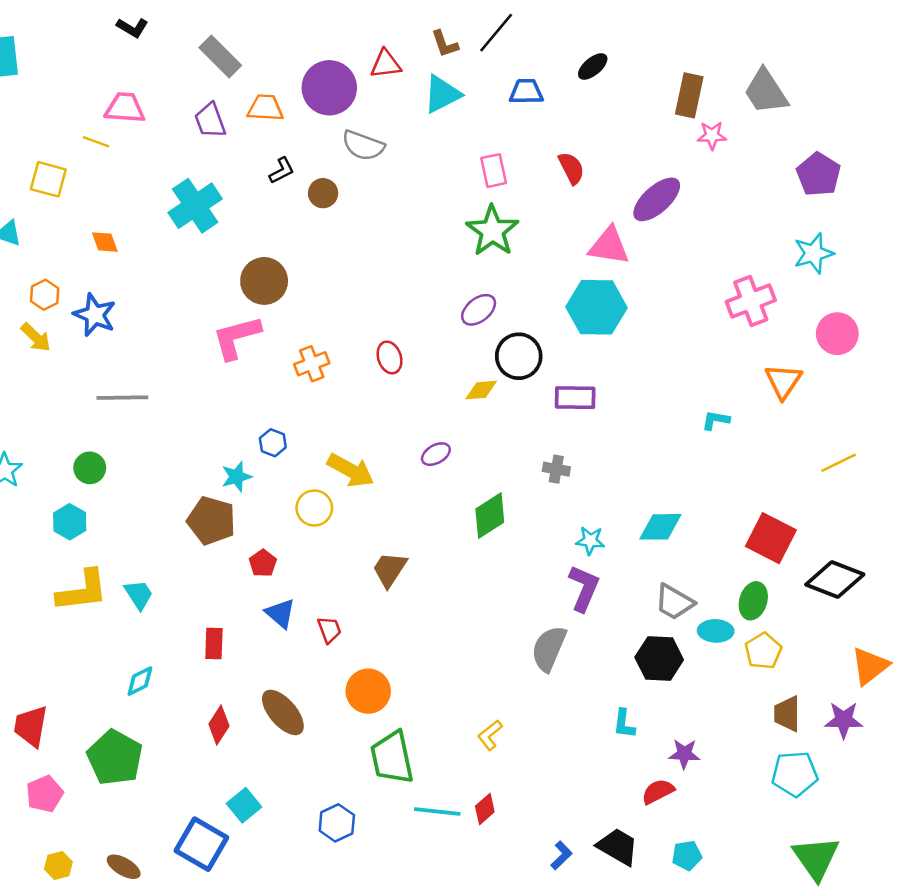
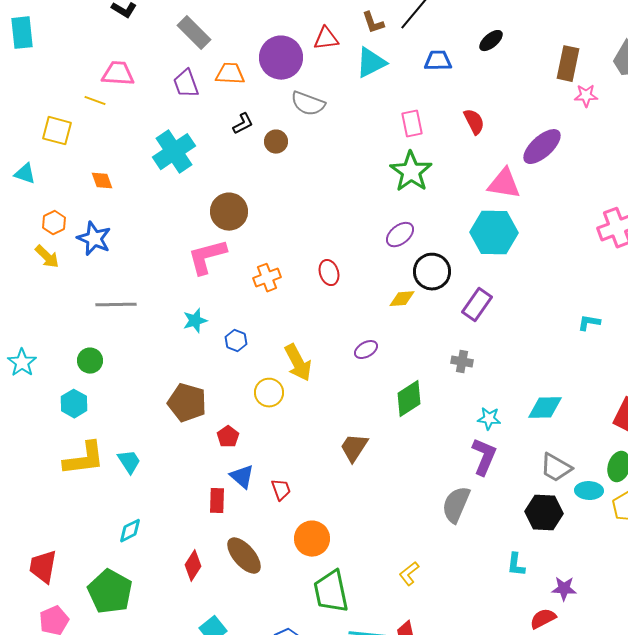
purple rectangle: (575, 398) -> (477, 305), turned -56
yellow arrow: (351, 470) -> (298, 363), turned 33
cyan star: (236, 477) -> (195, 321), moved
brown trapezoid: (390, 569) -> (354, 448), moved
red rectangle: (214, 643) -> (217, 501), moved

